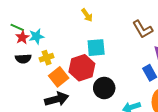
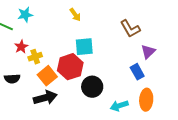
cyan star: (36, 36) -> (25, 15), moved
red star: (22, 37) -> (21, 47), moved
black semicircle: (23, 59) -> (12, 79), moved

